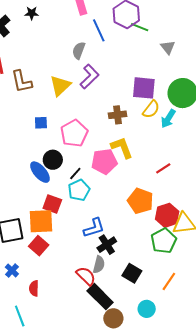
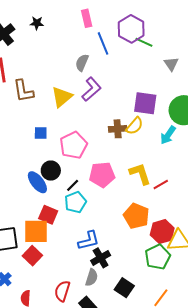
yellow semicircle: (151, 109) -> (134, 126), moved
yellow L-shape: (122, 148) -> (140, 174), moved
red semicircle: (86, 276) -> (62, 291), moved, turned -120

